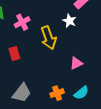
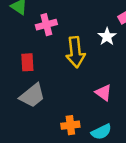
pink triangle: (76, 63) -> (103, 93), turned 48
gray trapezoid: (22, 93) -> (32, 96), moved

